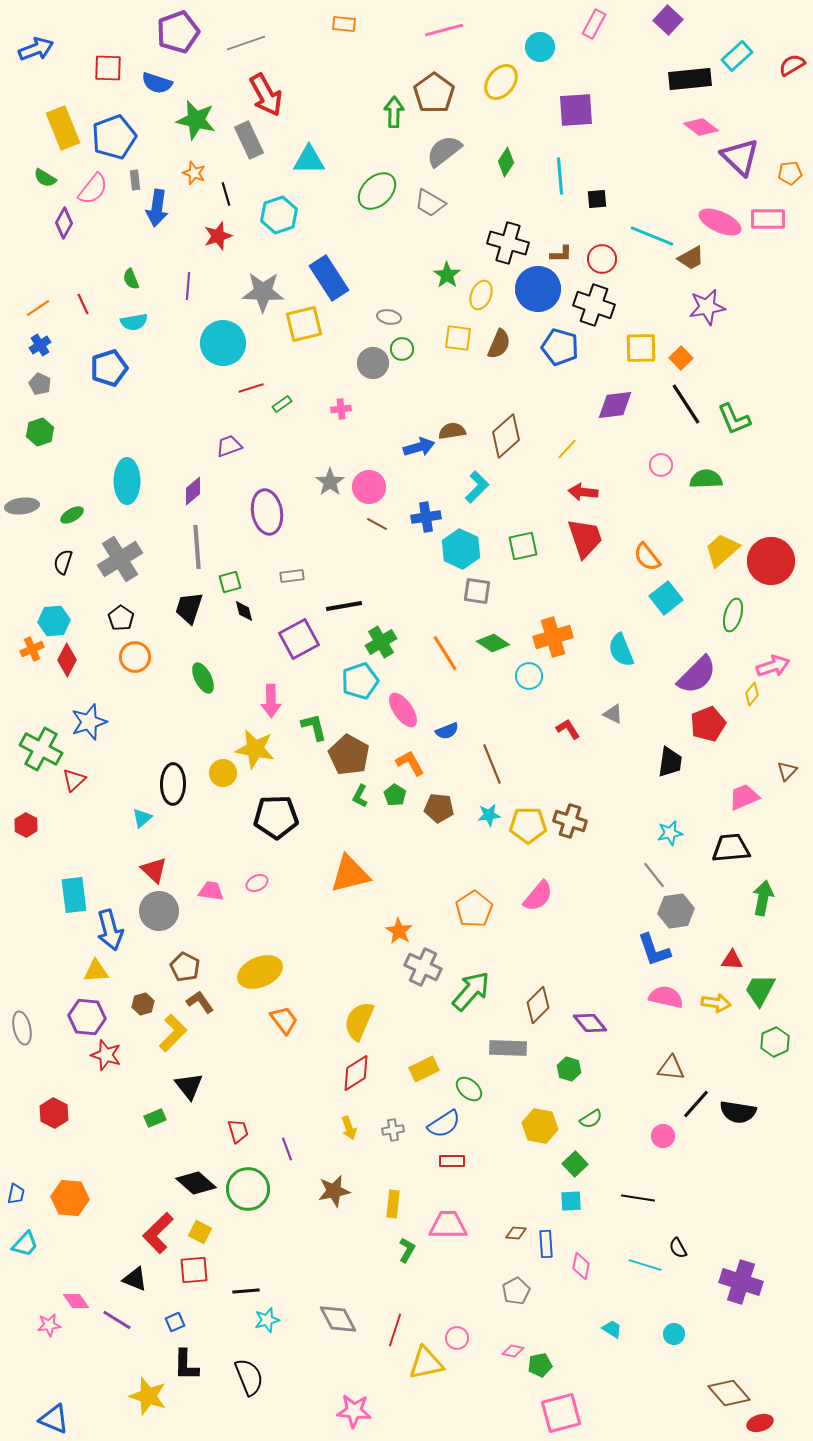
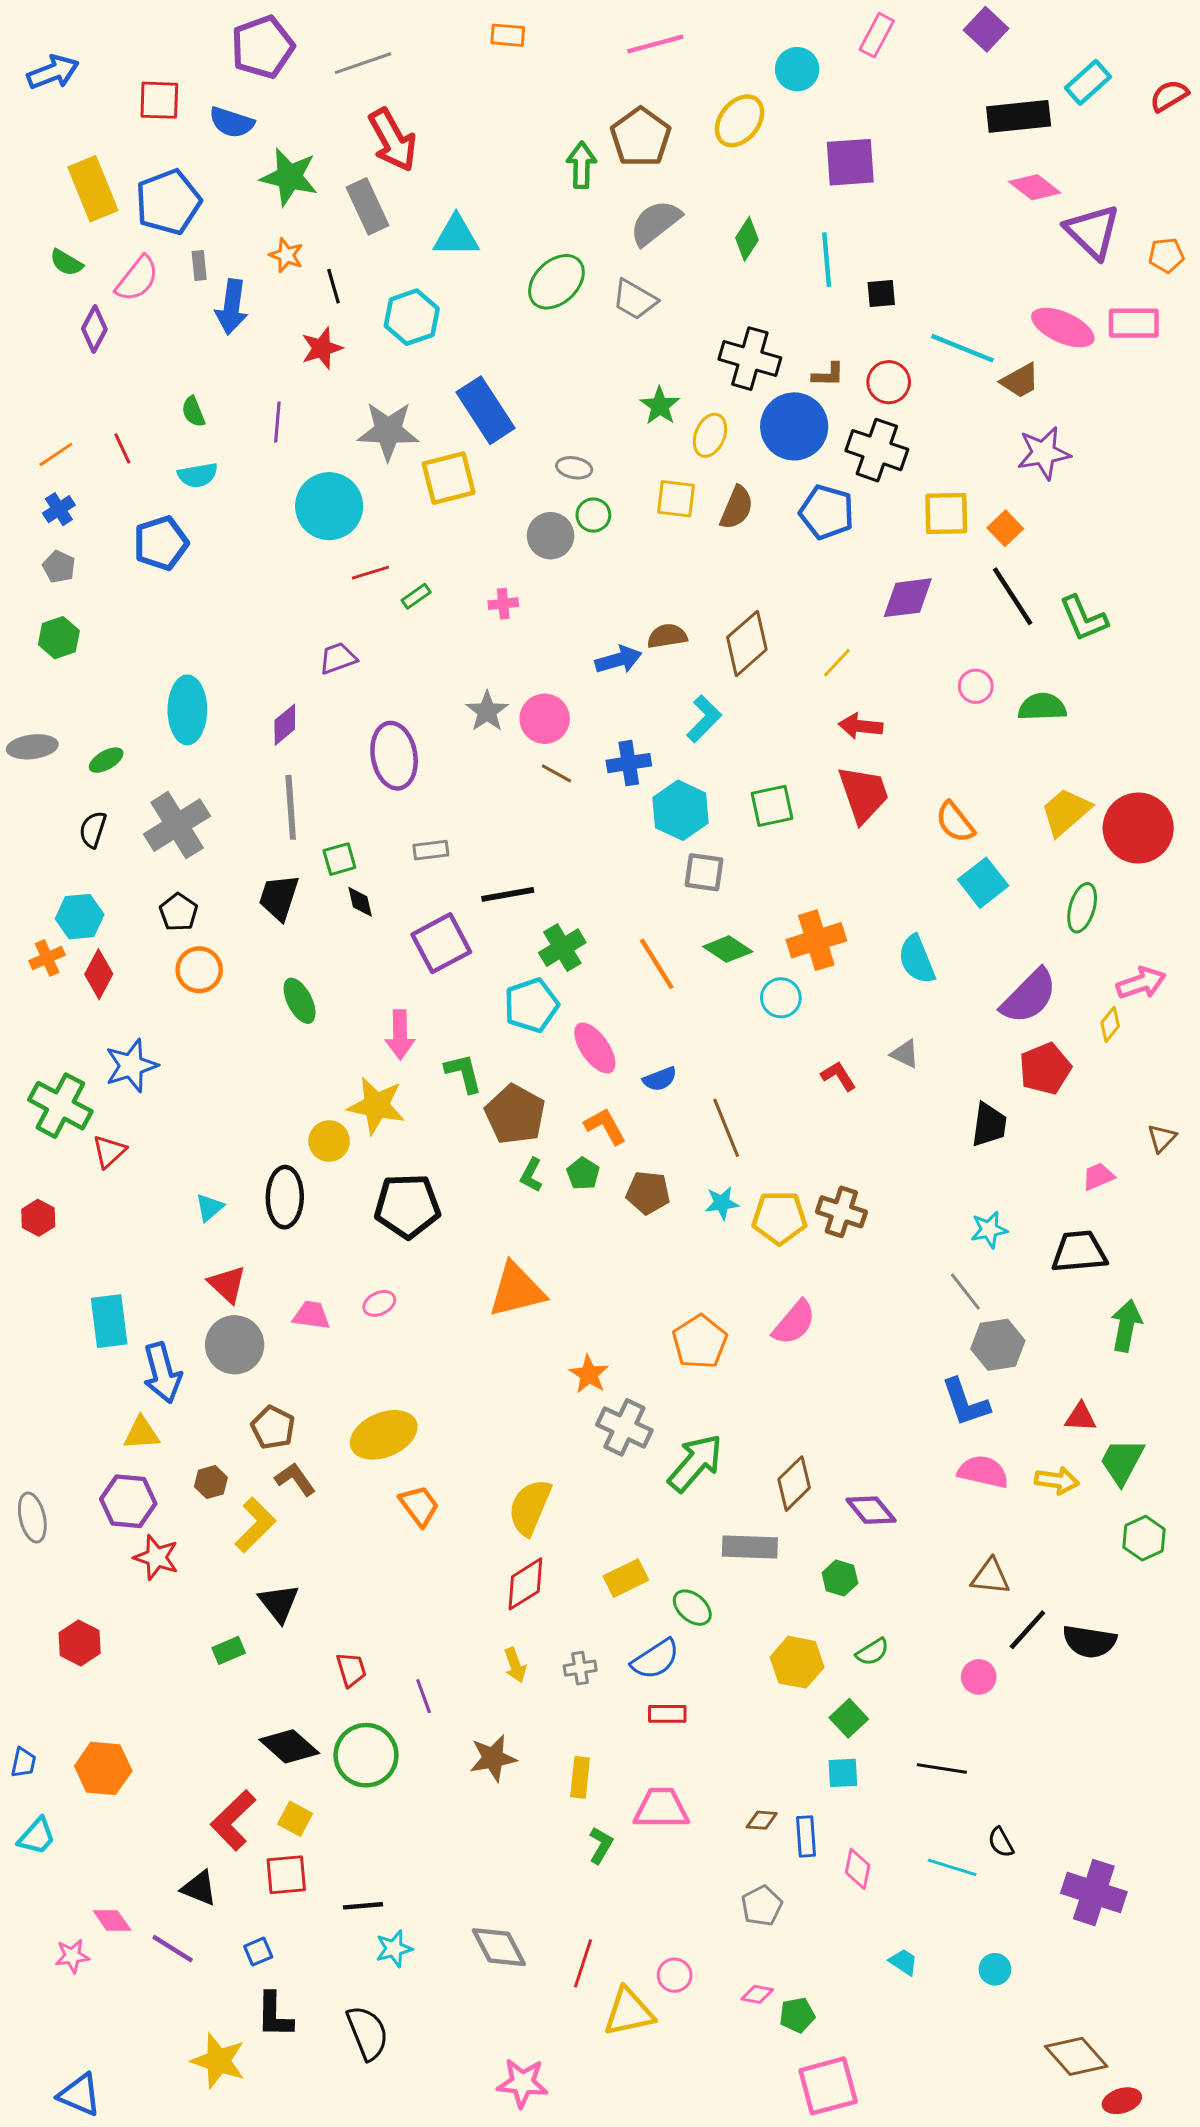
black ellipse: (173, 784) -> (285, 1197), moved
pink trapezoid: (744, 797) -> (1098, 1176), size x0.7

